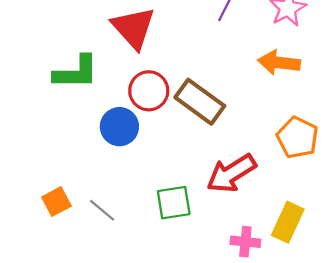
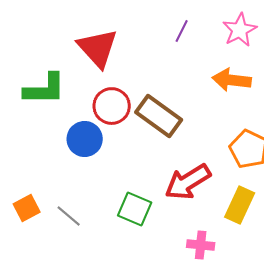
green square: (174, 203) -> (135, 209), turned 32
yellow rectangle: (288, 222) -> (240, 205), moved

